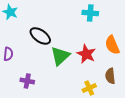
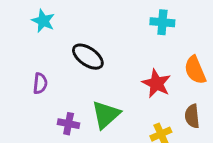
green triangle: (60, 56) -> (106, 115), moved

